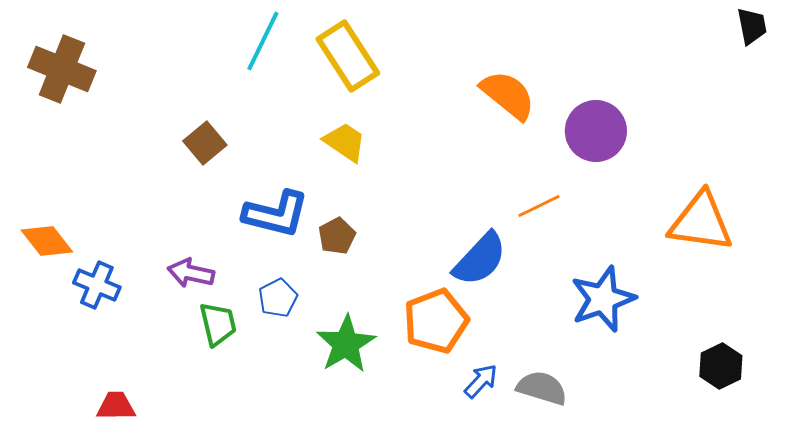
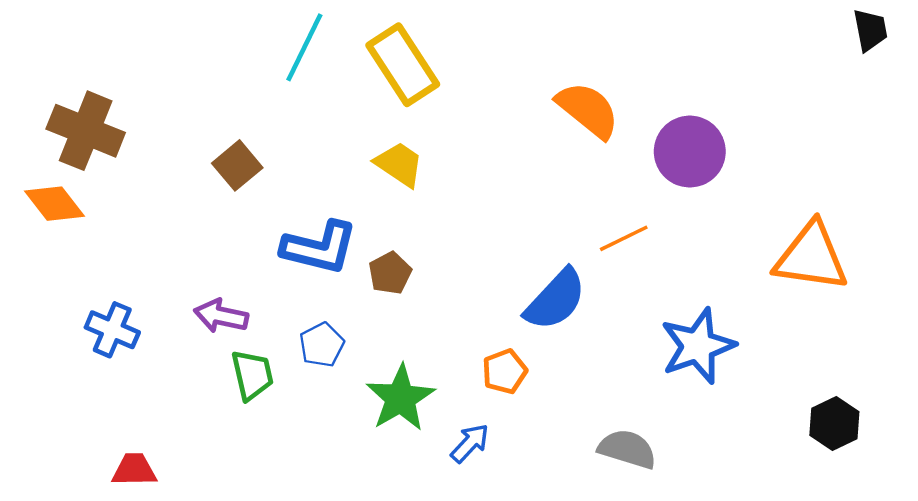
brown cross: (62, 69) -> (86, 131), moved
orange diamond: (47, 241) -> (54, 204), moved
orange pentagon: (436, 321) -> (505, 371), size x0.6
blue arrow: (481, 381) -> (470, 443), moved

